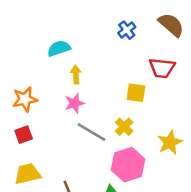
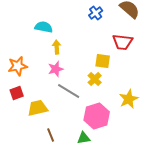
cyan semicircle: (59, 48) -> (44, 27), turned 30
yellow cross: (124, 127) -> (95, 79), moved
yellow trapezoid: (27, 174) -> (38, 108), moved

